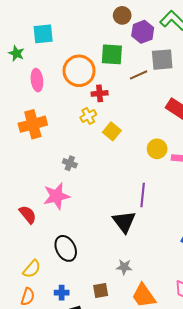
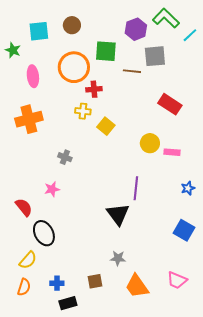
brown circle: (122, 15) -> (72, 25), moved
brown line: (139, 75) -> (132, 71), turned 30
yellow cross: (88, 116) -> (83, 111), turned 35
pink star: (56, 196) -> (52, 189), size x0.6
black ellipse: (66, 248) -> (44, 233), moved

